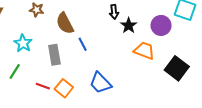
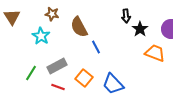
cyan star: (23, 43) -> (41, 36), moved
gray rectangle: (54, 55) -> (57, 66), moved, turned 72
orange square: (64, 88) -> (84, 78), moved

